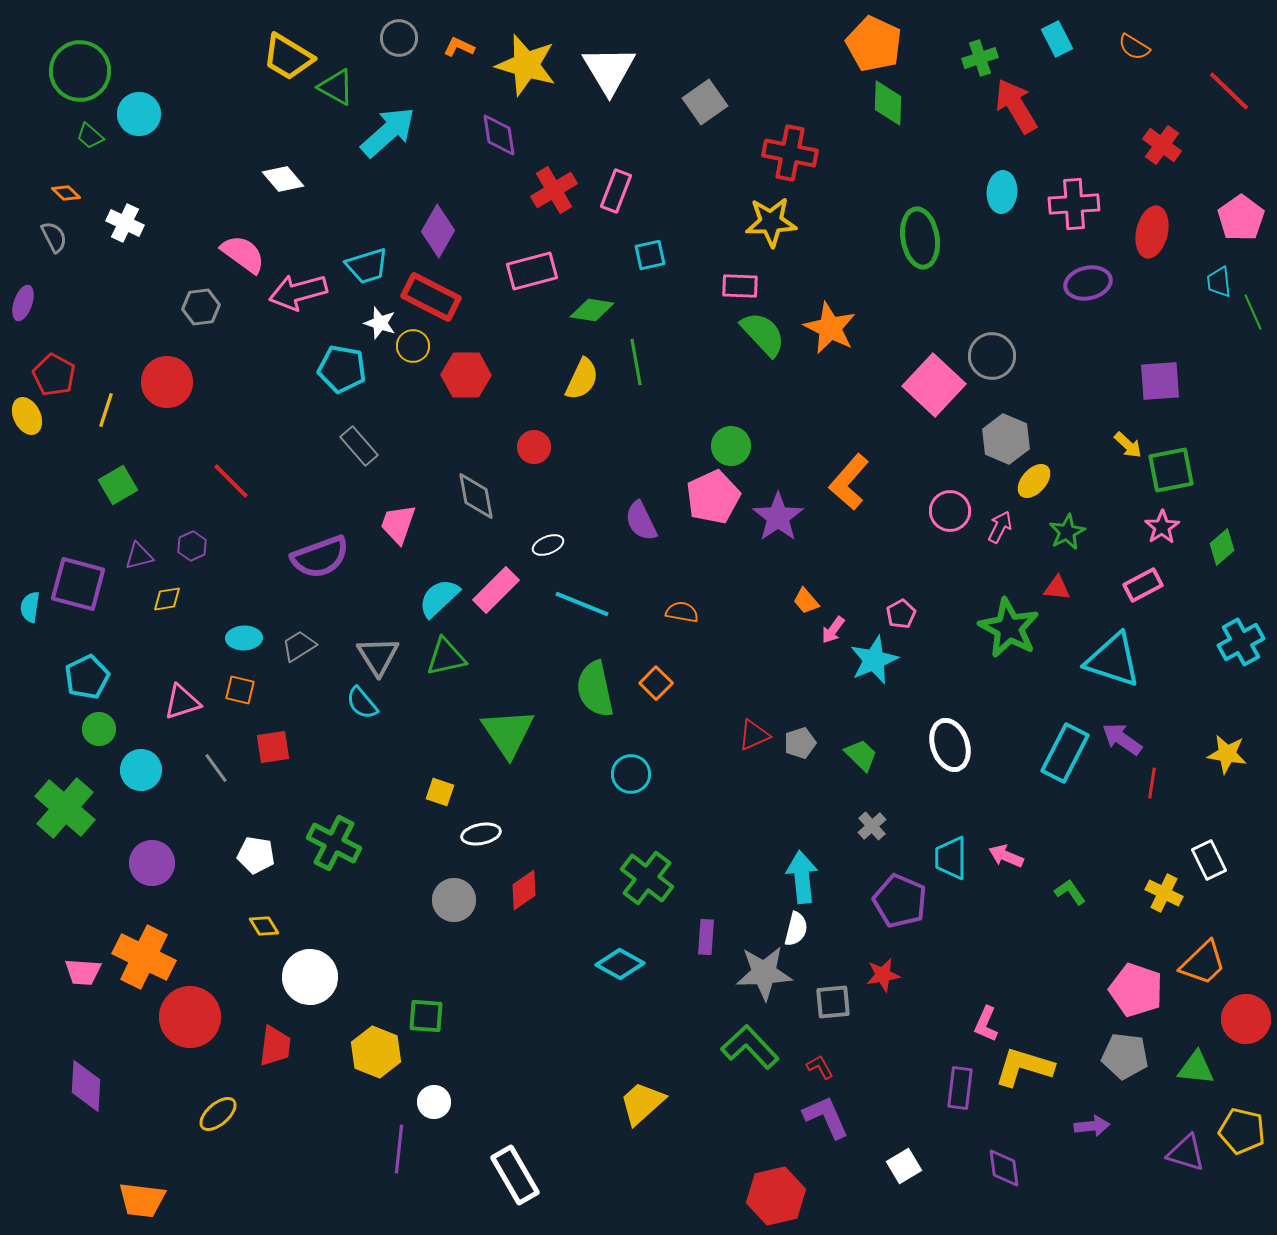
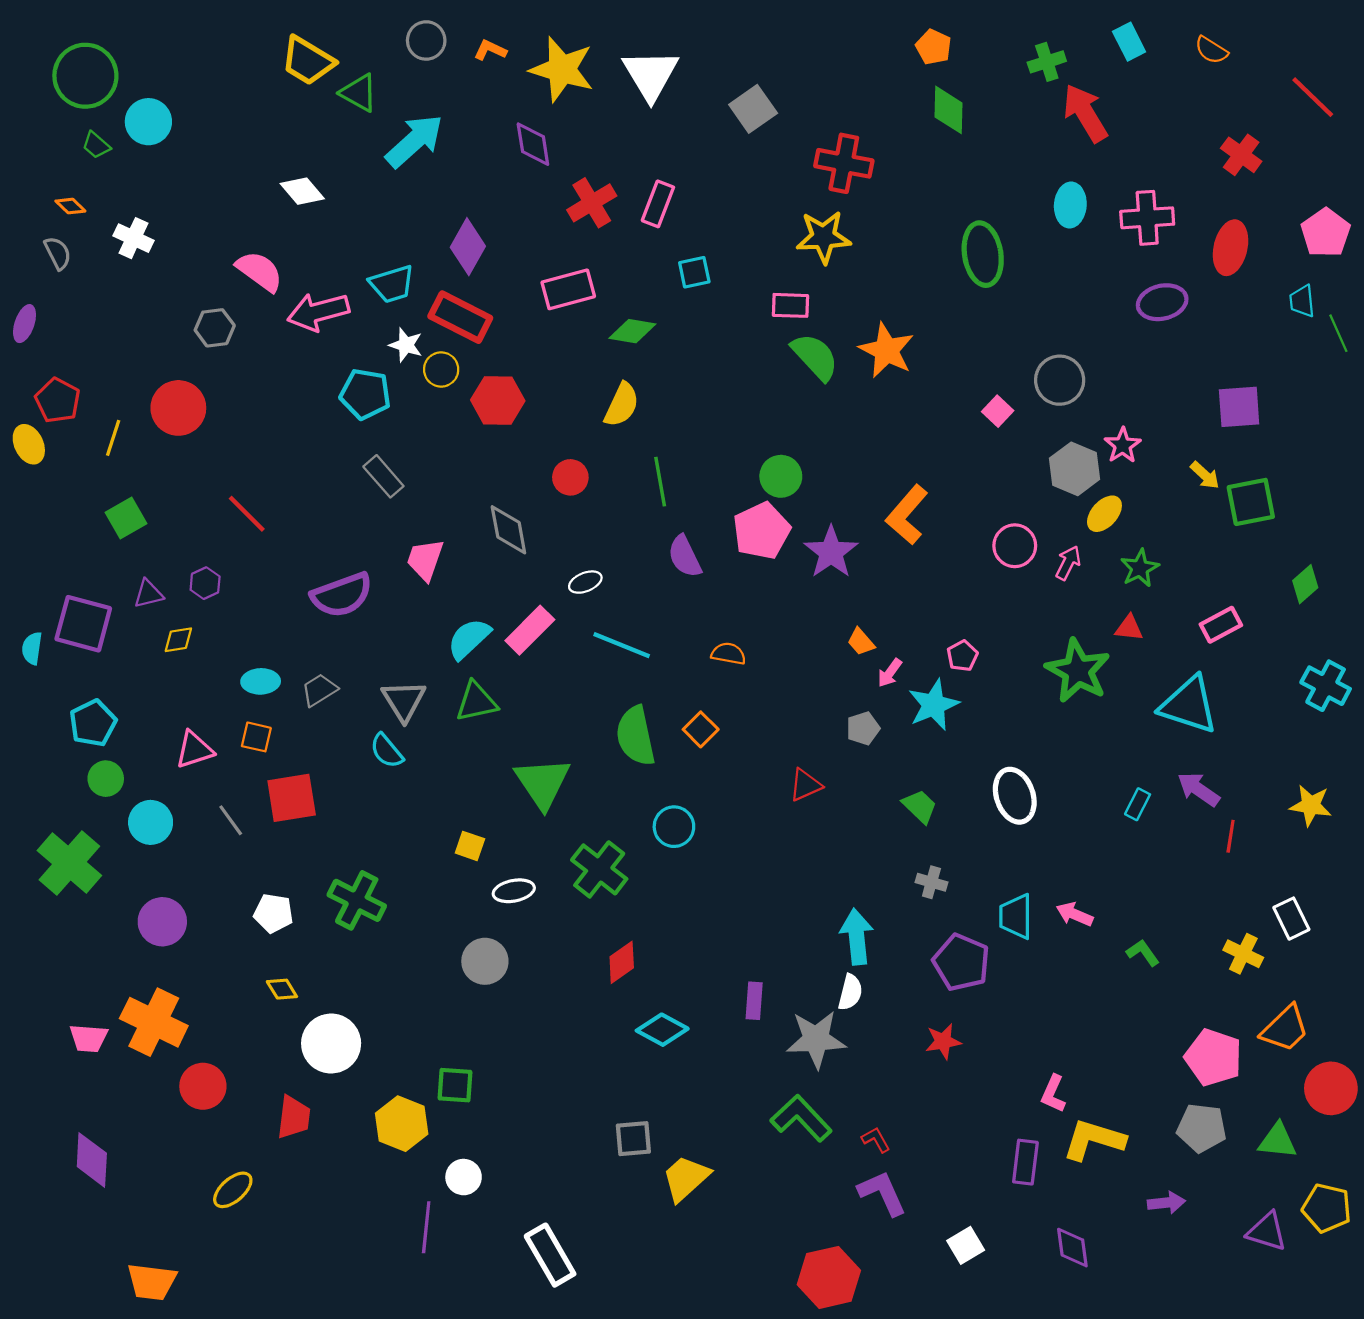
orange pentagon: (874, 44) -> (934, 47), size x0.6
green line: (636, 362) -> (660, 482), moved
pink square: (934, 385) -> (998, 411), size x0.5
pink star: (1162, 527) -> (1123, 445), moved
cyan cross: (1241, 642) -> (1326, 686), turned -33
gray pentagon: (800, 743) -> (863, 728), moved
red square: (273, 747) -> (292, 798), size x1.4
cyan rectangle: (1065, 753) -> (1138, 804), size x0.5
gray cross: (872, 826) -> (931, 882), turned -32
green cross: (647, 878) -> (599, 869), moved
red diamond: (524, 890) -> (622, 962), moved
gray square: (833, 1002) -> (633, 1139), moved
red circle: (190, 1017) -> (203, 1086), size x0.7

